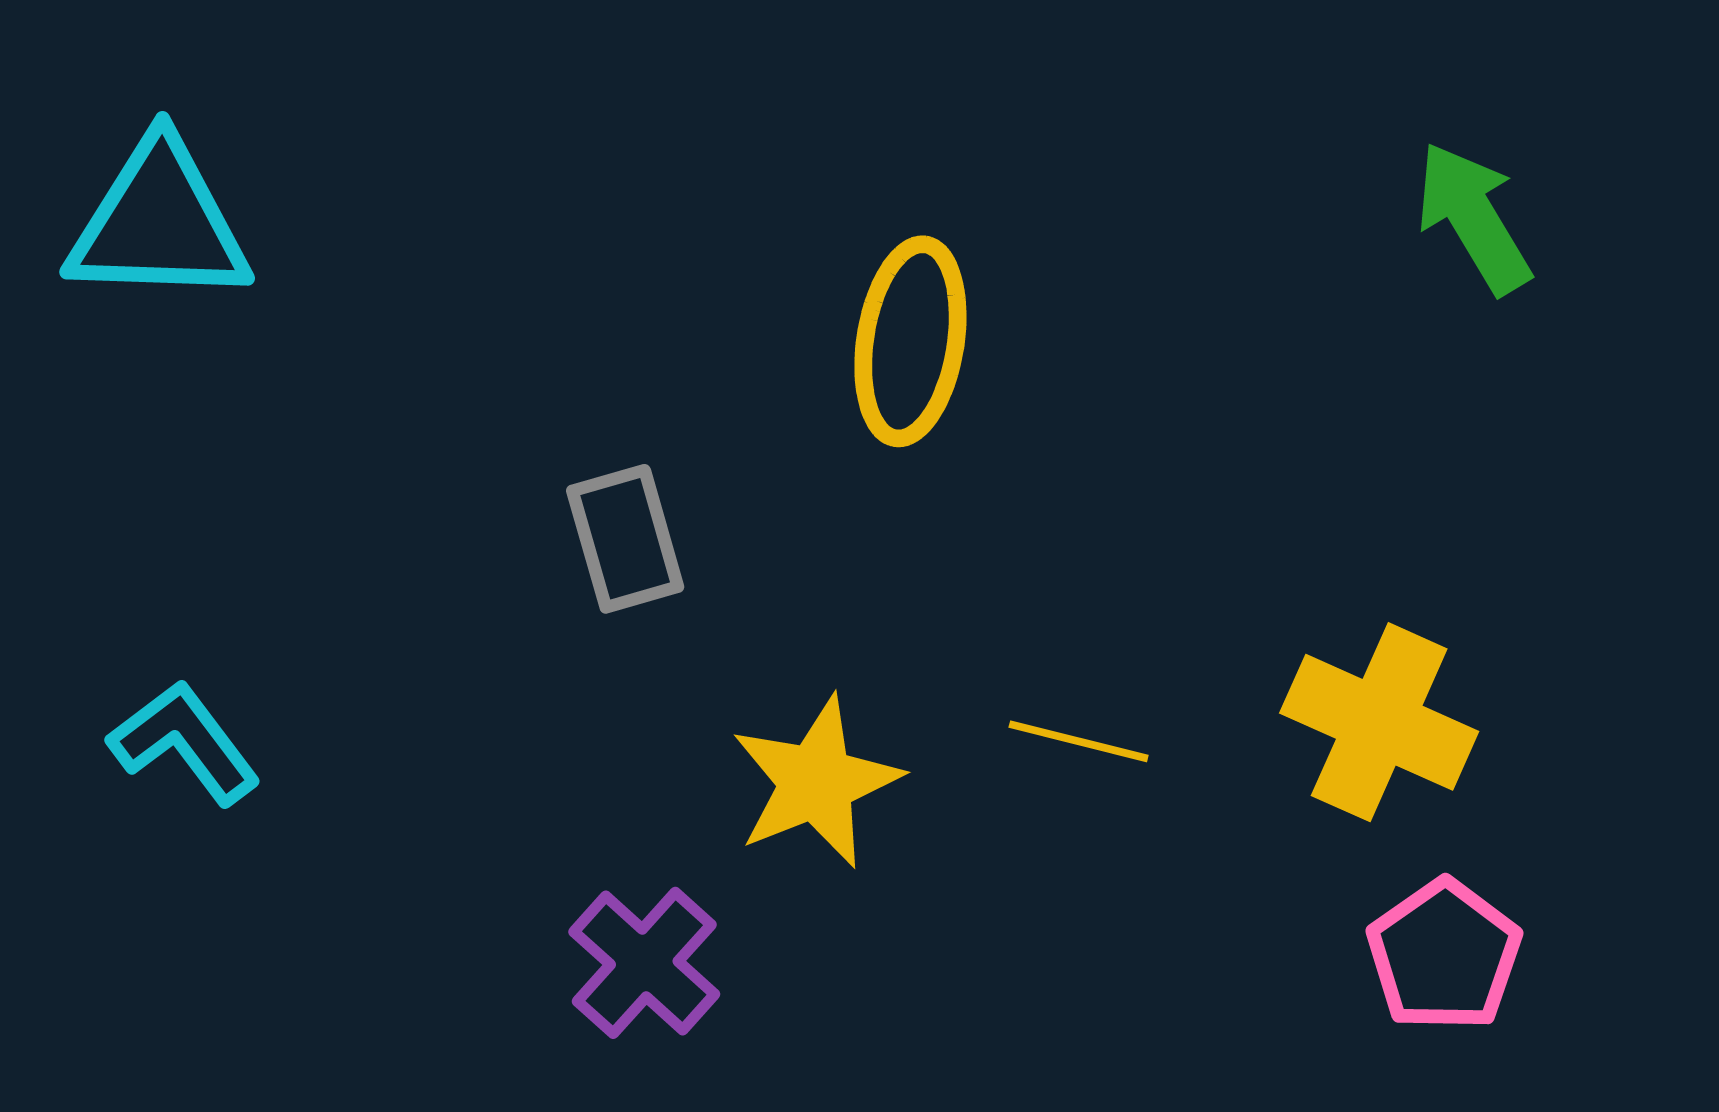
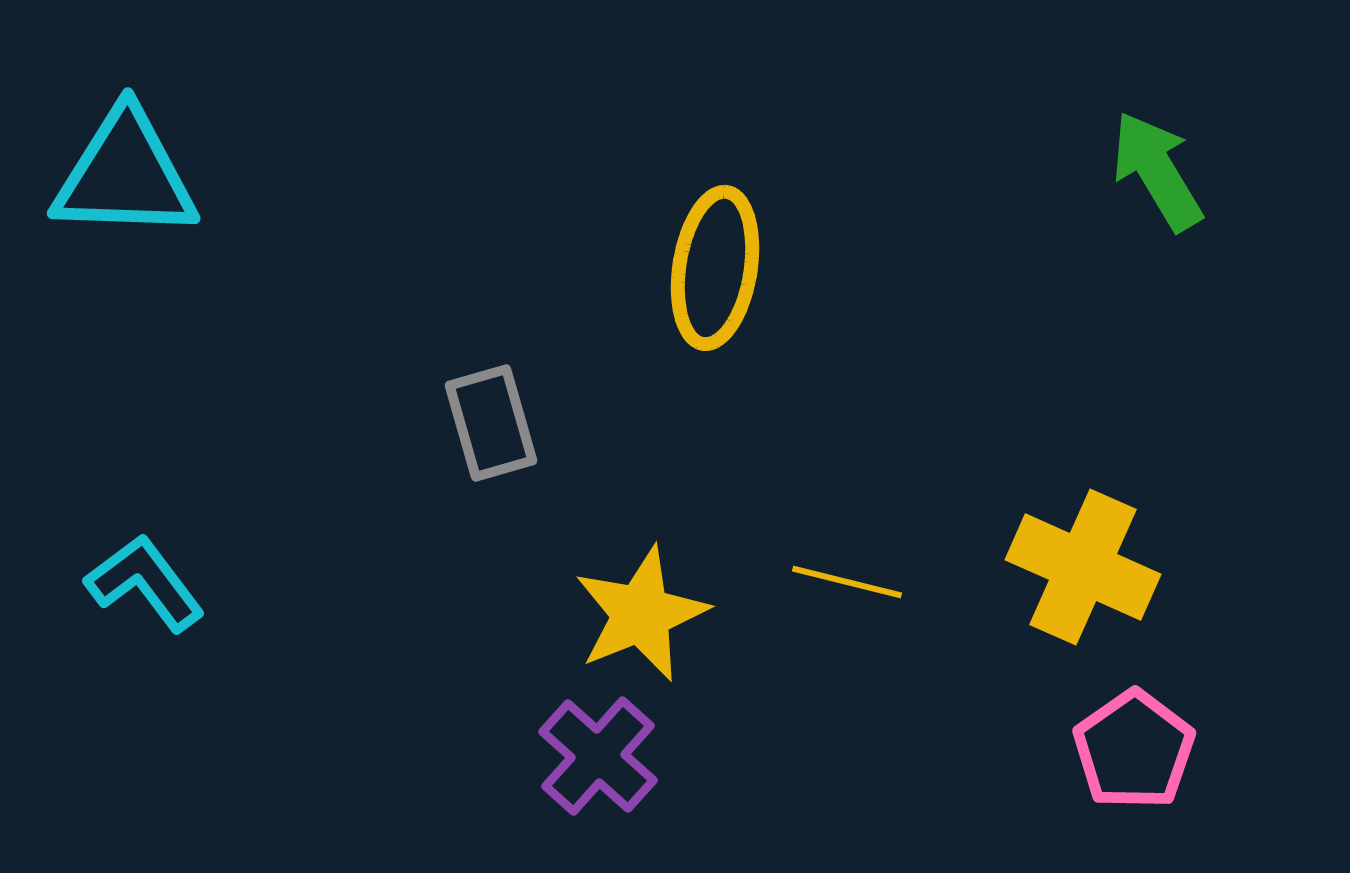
purple cross: (644, 963) -> (598, 756), moved

